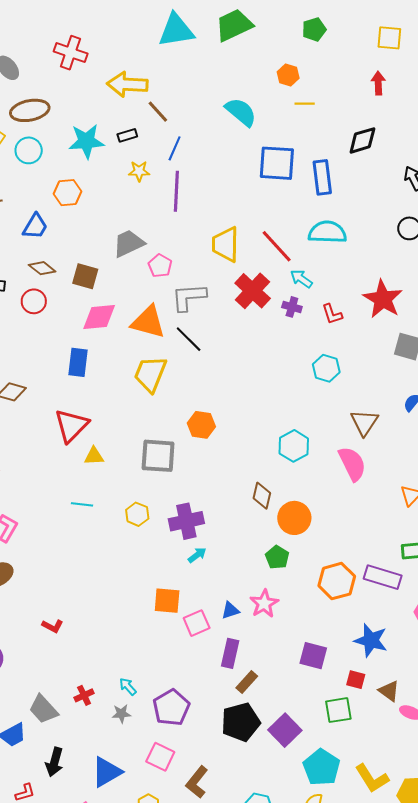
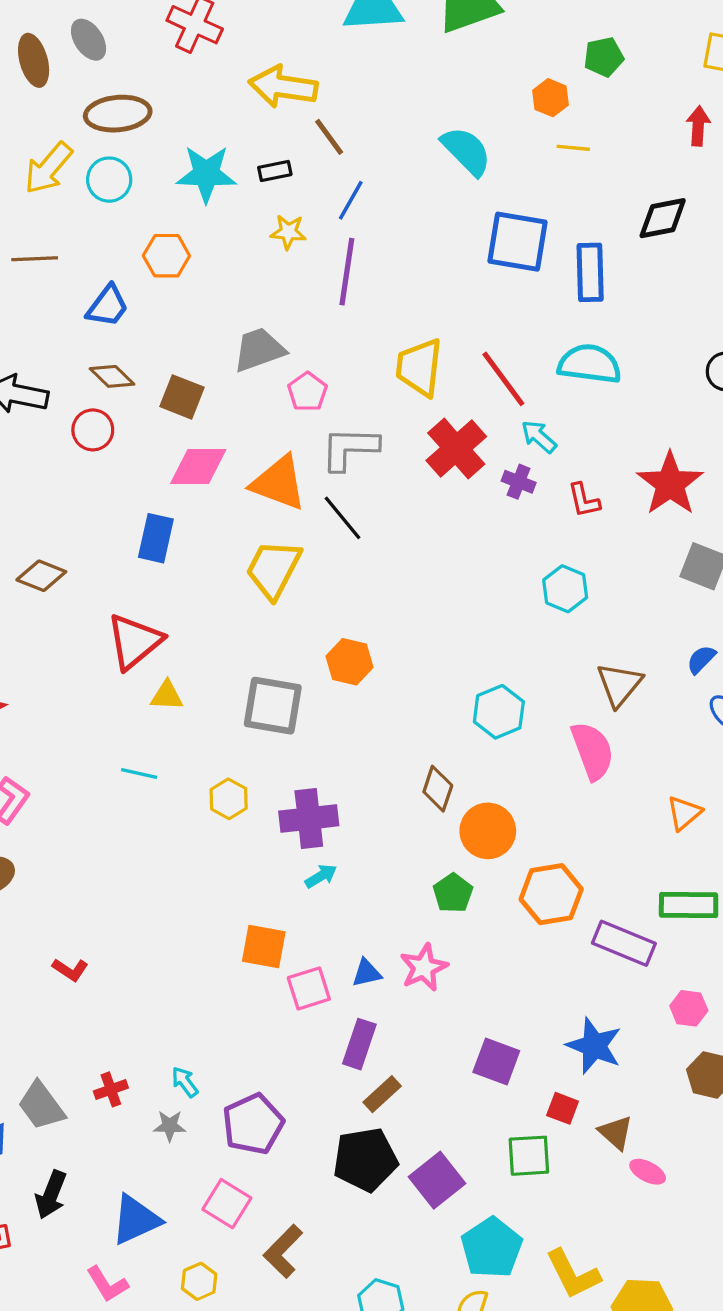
green pentagon: (314, 29) -> (604, 57), moved
orange hexagon: (337, 581) -> (551, 894), moved

